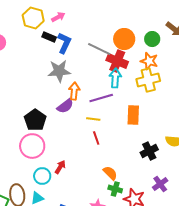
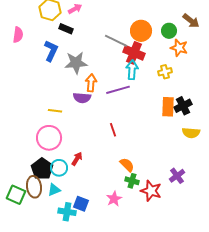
blue L-shape: (64, 43) -> (51, 51), moved
orange star: (149, 61) -> (179, 48), moved
yellow cross: (148, 80) -> (165, 72), size x0.6
purple semicircle: (65, 106) -> (82, 98), turned 42
orange rectangle: (133, 115) -> (168, 107), moved
yellow line: (93, 119) -> (55, 111), moved
black pentagon: (35, 120) -> (42, 169), moved
black cross: (149, 151) -> (183, 106), moved

